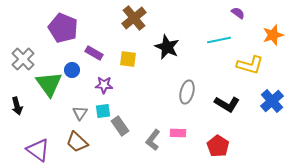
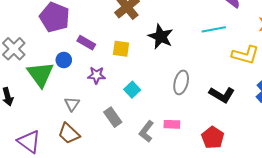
cyan square: (103, 111) -> (132, 90), moved, turned -35

